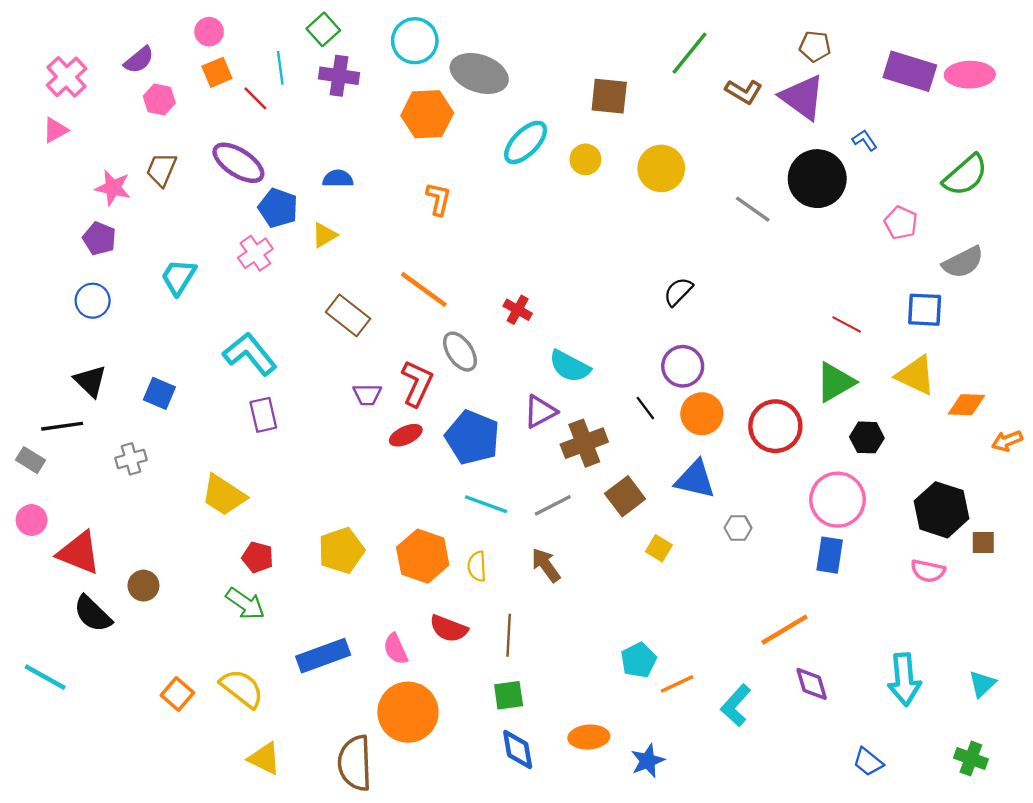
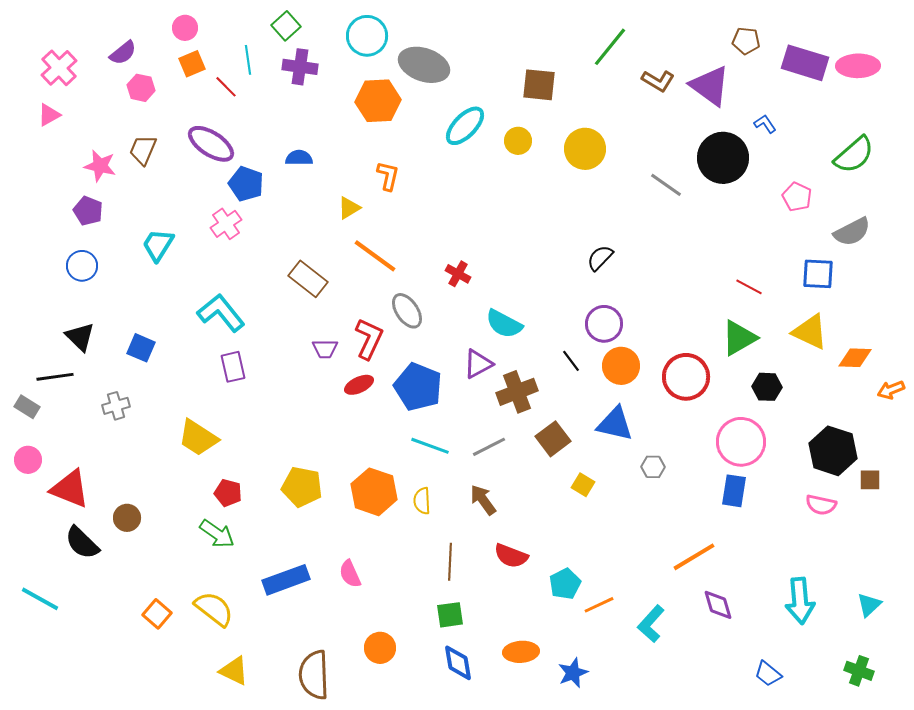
brown pentagon: (815, 46) -> (746, 41), moved
yellow triangle: (324, 235) -> (349, 208), moved
yellow pentagon: (341, 551) -> (302, 487), turned 30
red semicircle: (449, 629) -> (511, 556), moved
orange circle: (408, 712) -> (380, 648), moved, size x0.6

